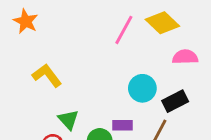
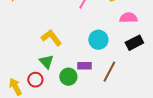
yellow L-shape: (47, 75) -> (51, 38), moved
black rectangle: (175, 101) -> (134, 43), moved

